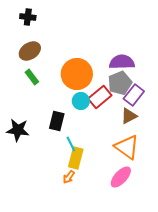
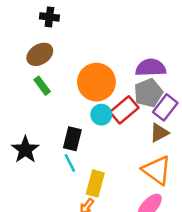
black cross: (28, 17) -> (49, 17), moved
black star: (18, 130) -> (25, 150), turned 30
cyan line: (71, 144) -> (70, 163), moved

